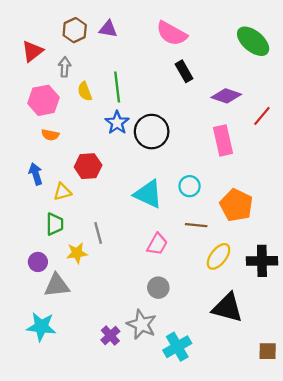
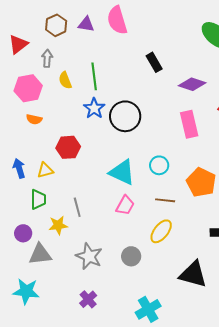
pink semicircle: (172, 33) -> (117, 20), moved, turned 44
blue arrow: (36, 174) -> (19, 168), moved
pink trapezoid: (157, 244) -> (125, 205), moved
yellow ellipse: (218, 256) -> (161, 231), moved
gray star: (142, 324) -> (89, 256), moved

